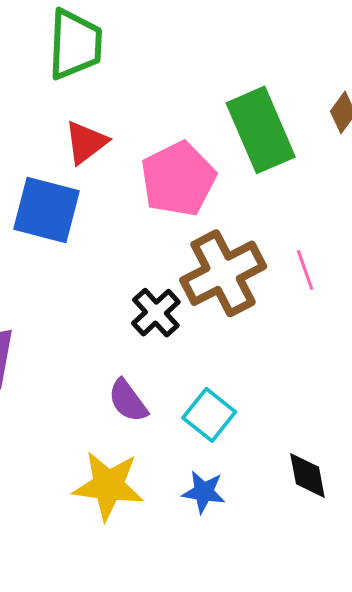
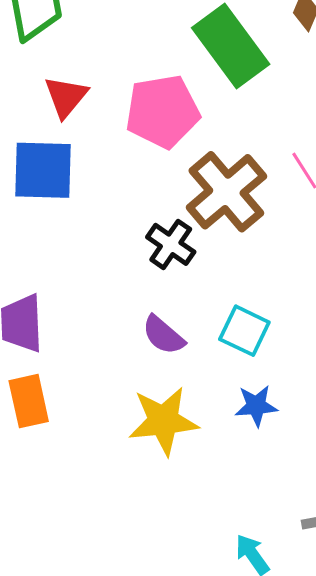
pink pentagon: (178, 179) -> (163, 111), turned 30

